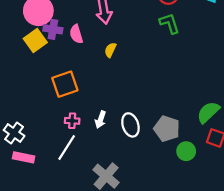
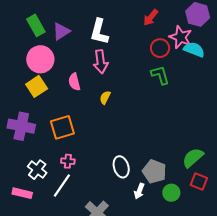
purple cross: (53, 29) -> (21, 126), moved, size x1.5
white arrow: (100, 120) -> (139, 191), moved
white cross: (14, 133) -> (37, 170), moved

